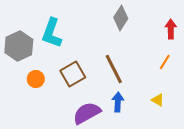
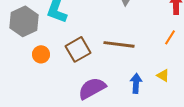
brown line: (114, 69) -> (119, 44), turned -56
blue arrow: (118, 102) -> (136, 83), moved

